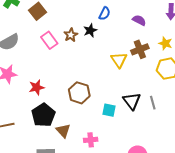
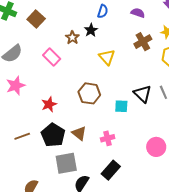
pink rectangle: (49, 40) -> (52, 57), moved
yellow triangle: (119, 60) -> (107, 57), moved
red star: (37, 87) -> (49, 104), moved
black pentagon: (43, 115) -> (53, 135), moved

